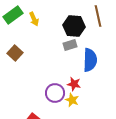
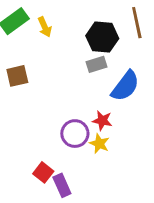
brown square: (15, 53) -> (17, 76), turned 35
blue semicircle: (90, 60) -> (125, 86), turned 35

